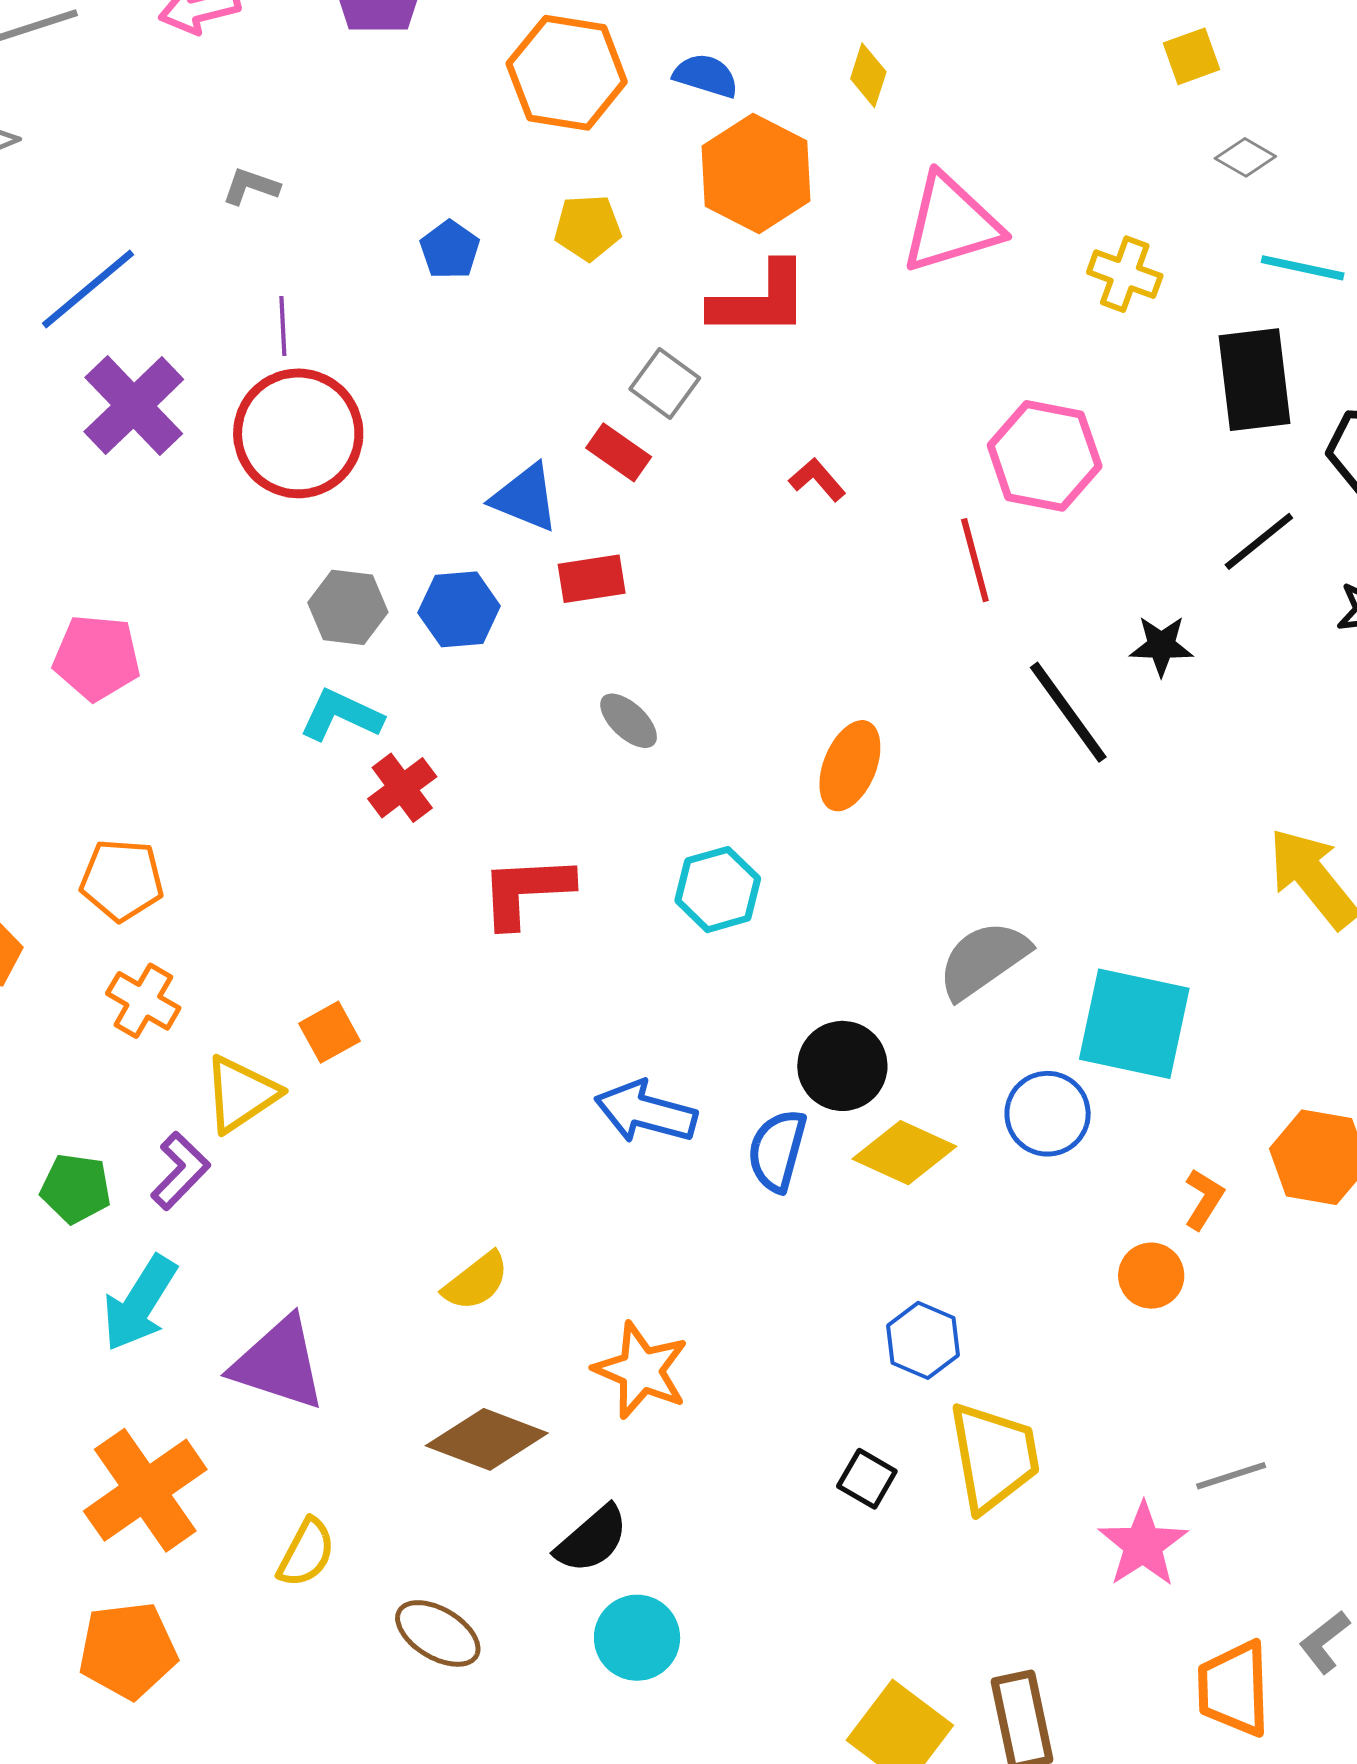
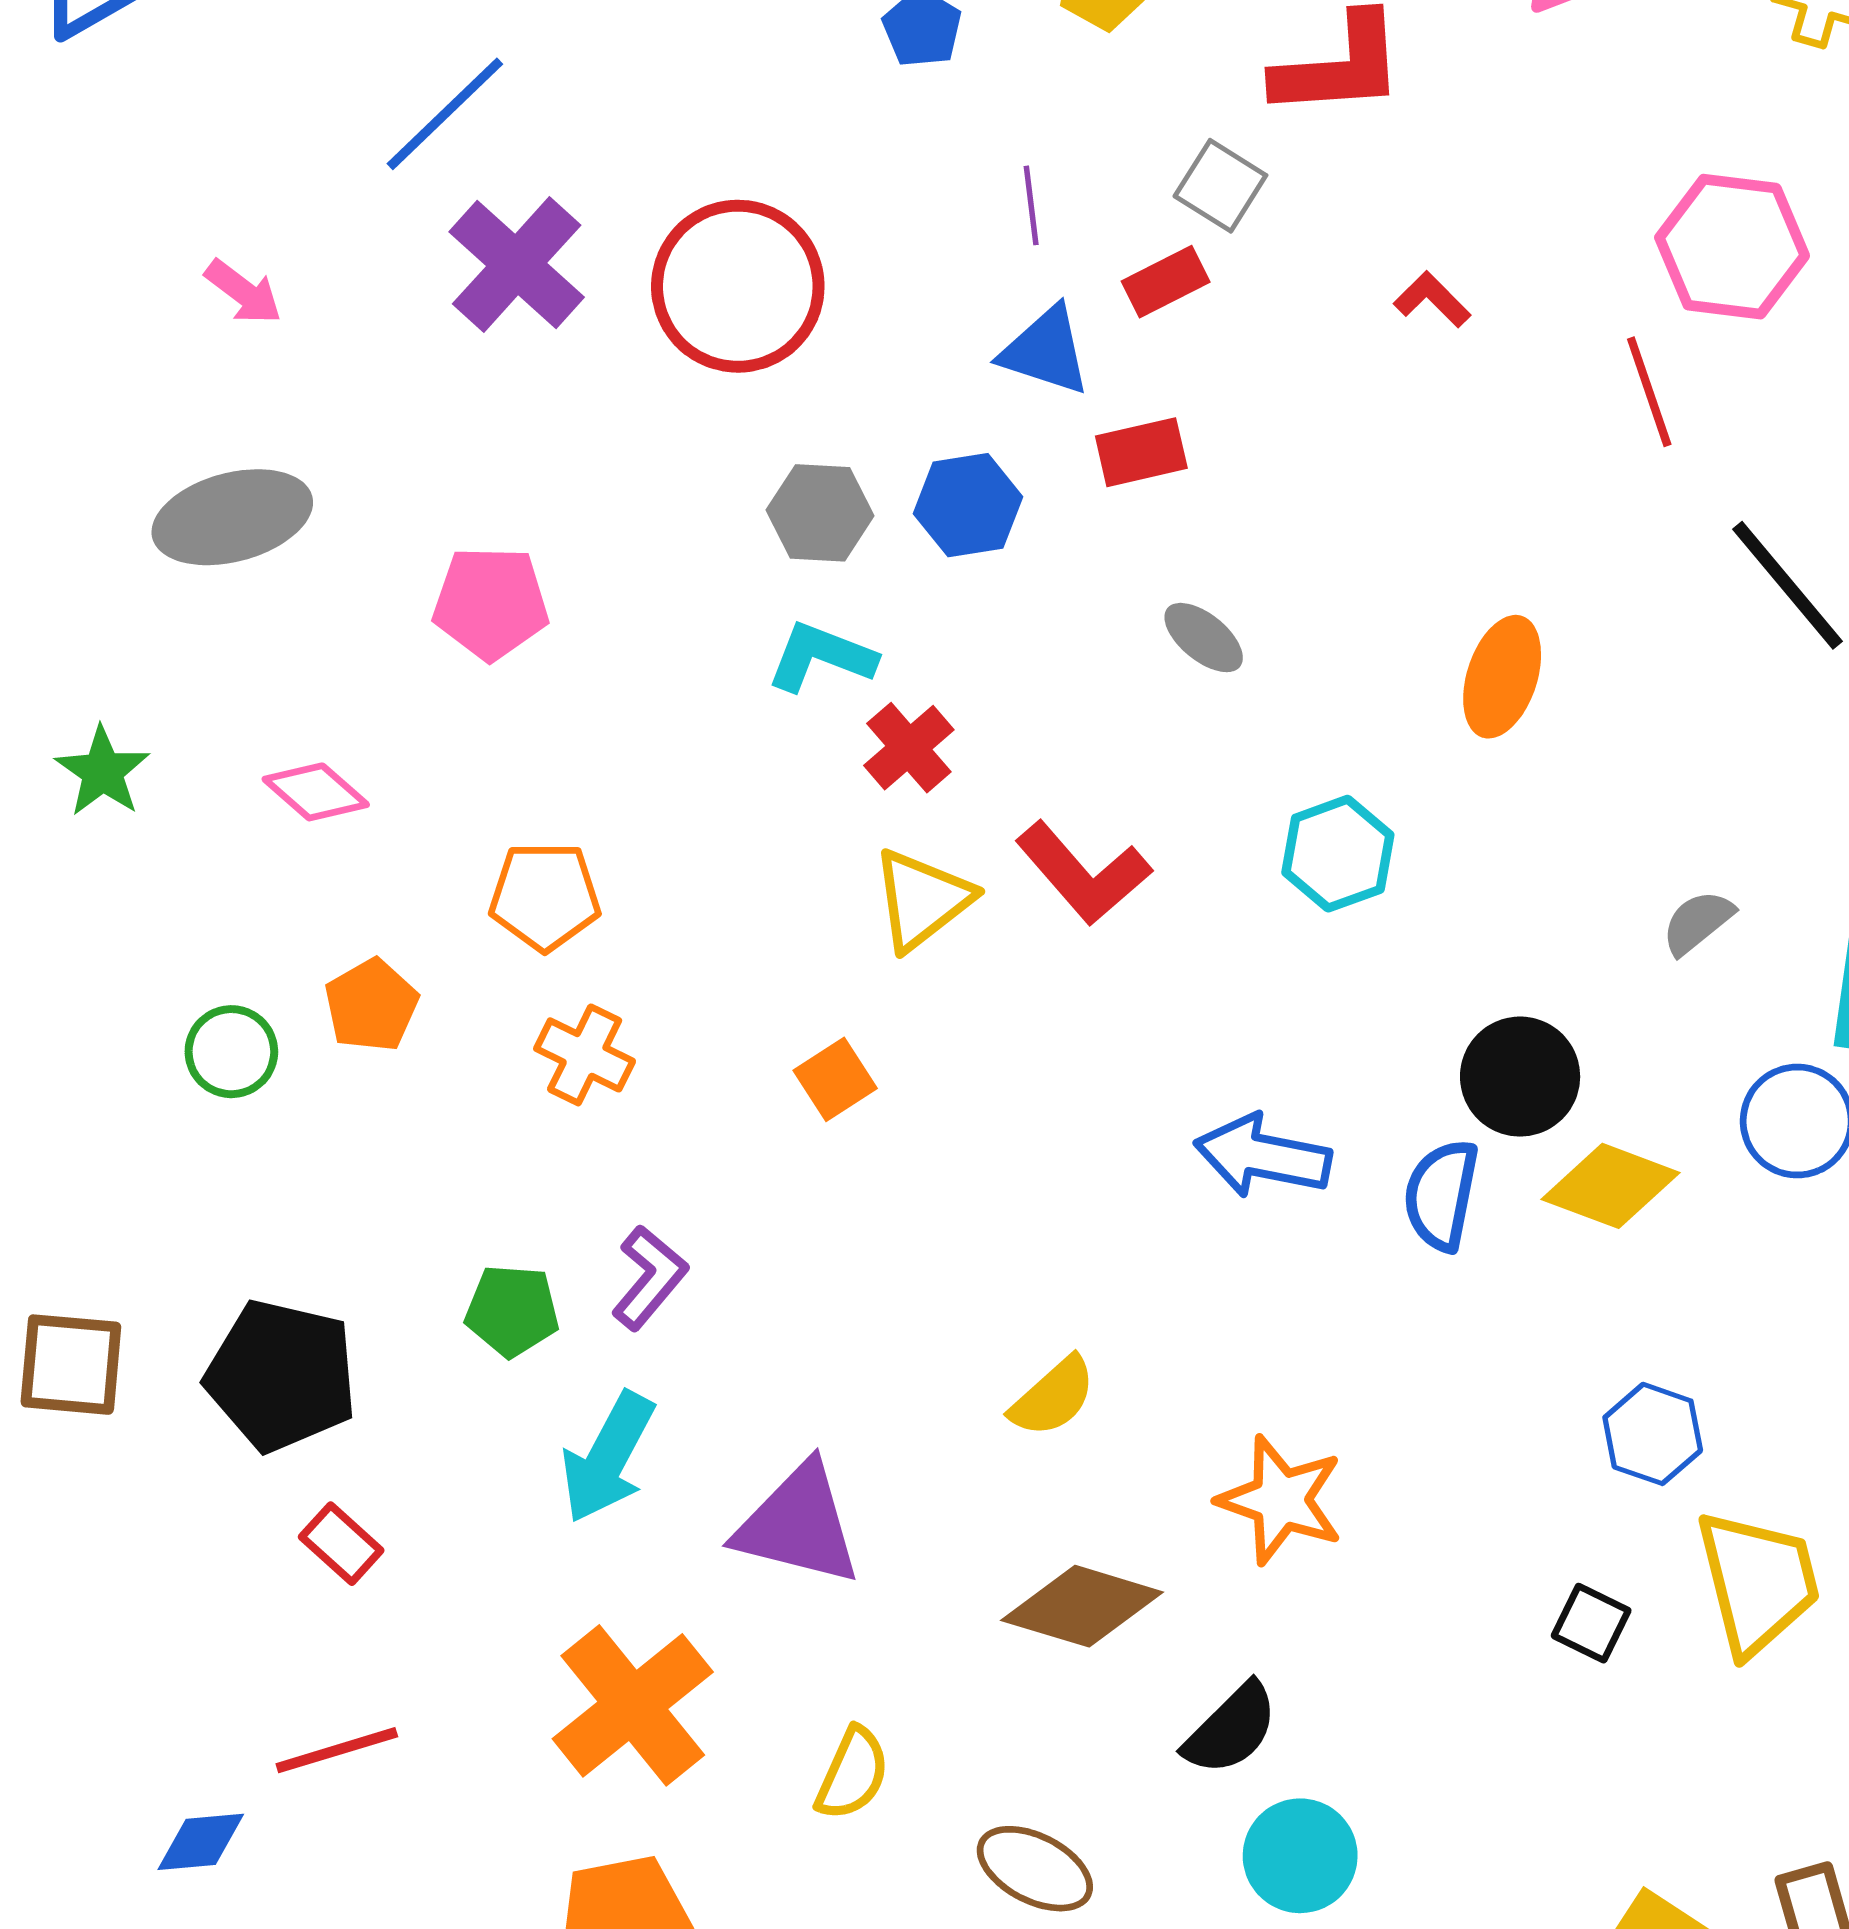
purple line: (283, 326) -> (1031, 205), moved
red rectangle: (619, 452) -> (1166, 282), turned -58
red L-shape: (526, 891) -> (1083, 873), turned -124
gray semicircle: (983, 960) -> (1698, 922), size x0.6
yellow triangle: (241, 1094) -> (922, 900), moved

